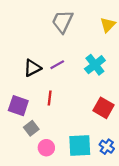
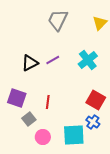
red line: (50, 98) -> (48, 102), moved
blue cross: (107, 147) -> (93, 122), moved

